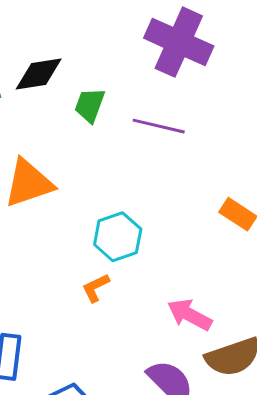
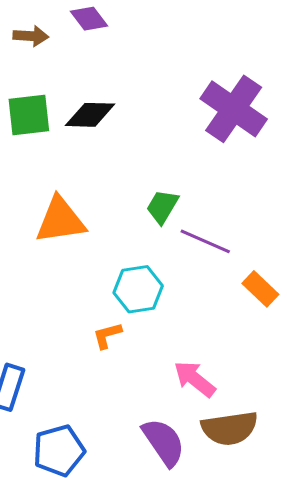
green trapezoid: (90, 105) -> (162, 207), moved
purple line: (159, 126) -> (205, 241), moved

